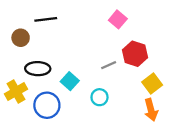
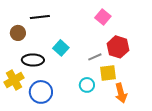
cyan square: (70, 81) -> (61, 48), moved
yellow square: (152, 83) -> (108, 73), moved, turned 30
orange arrow: (151, 110) -> (121, 93), moved

